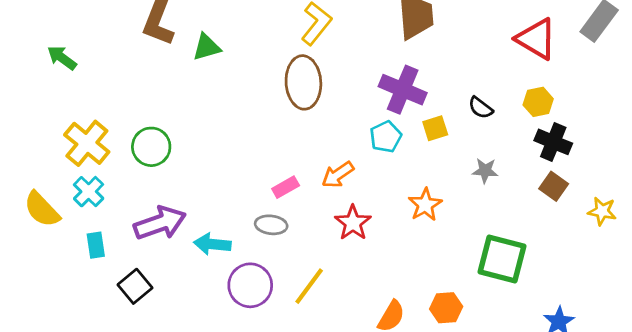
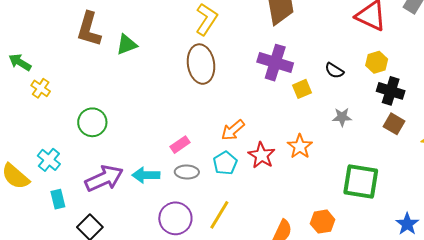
cyan pentagon: (386, 137) -> (225, 163), moved
yellow cross: (87, 143) -> (41, 88), moved, size x0.6
pink rectangle: (286, 187) -> (180, 145), moved
red star: (353, 223) -> (262, 155), moved
cyan arrow: (212, 244) -> (146, 175), moved

